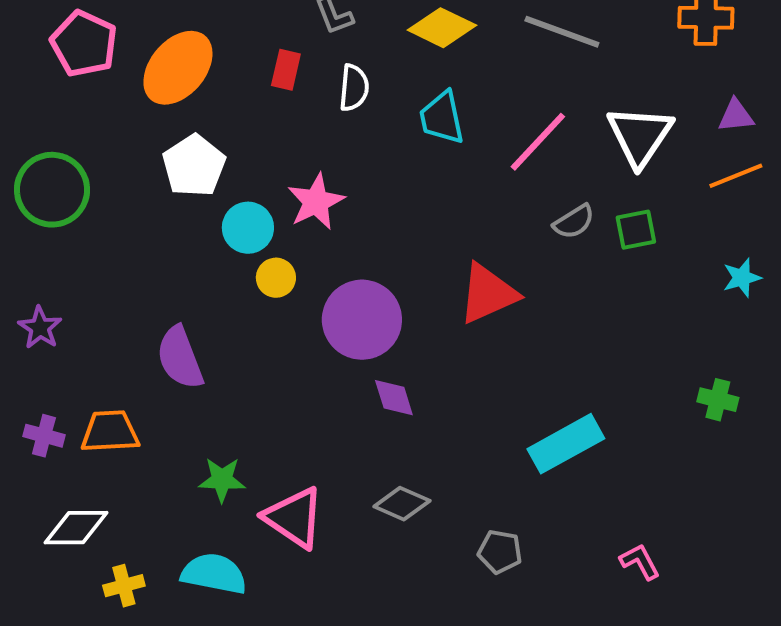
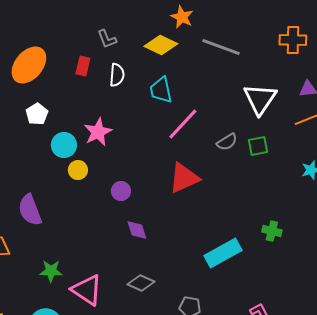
pink line: (538, 142) -> (183, 124), moved
white pentagon: (194, 166) -> (37, 114), size x0.7
purple circle: (362, 320) -> (121, 191), size x0.5
green cross: (718, 400) -> (272, 231), moved

